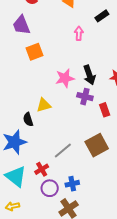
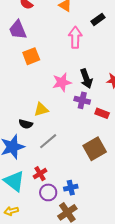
pink arrow: (79, 33) -> (75, 37), size x1.5
red rectangle: (105, 110) -> (102, 113), turned -48
black semicircle: (28, 119) -> (26, 124), turned -56
gray line: (63, 150) -> (48, 141), moved

